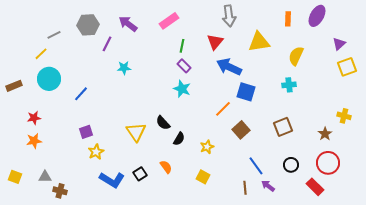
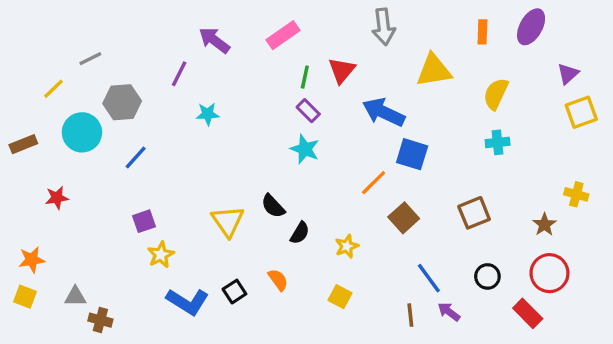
gray hexagon: (88, 25) -> (122, 102), moved
red triangle: (215, 42) -> (342, 70), moved
yellow line: (41, 54) -> (53, 89), moved
cyan cross: (289, 85) -> (498, 142), moved
orange star: (34, 141) -> (32, 260), moved

